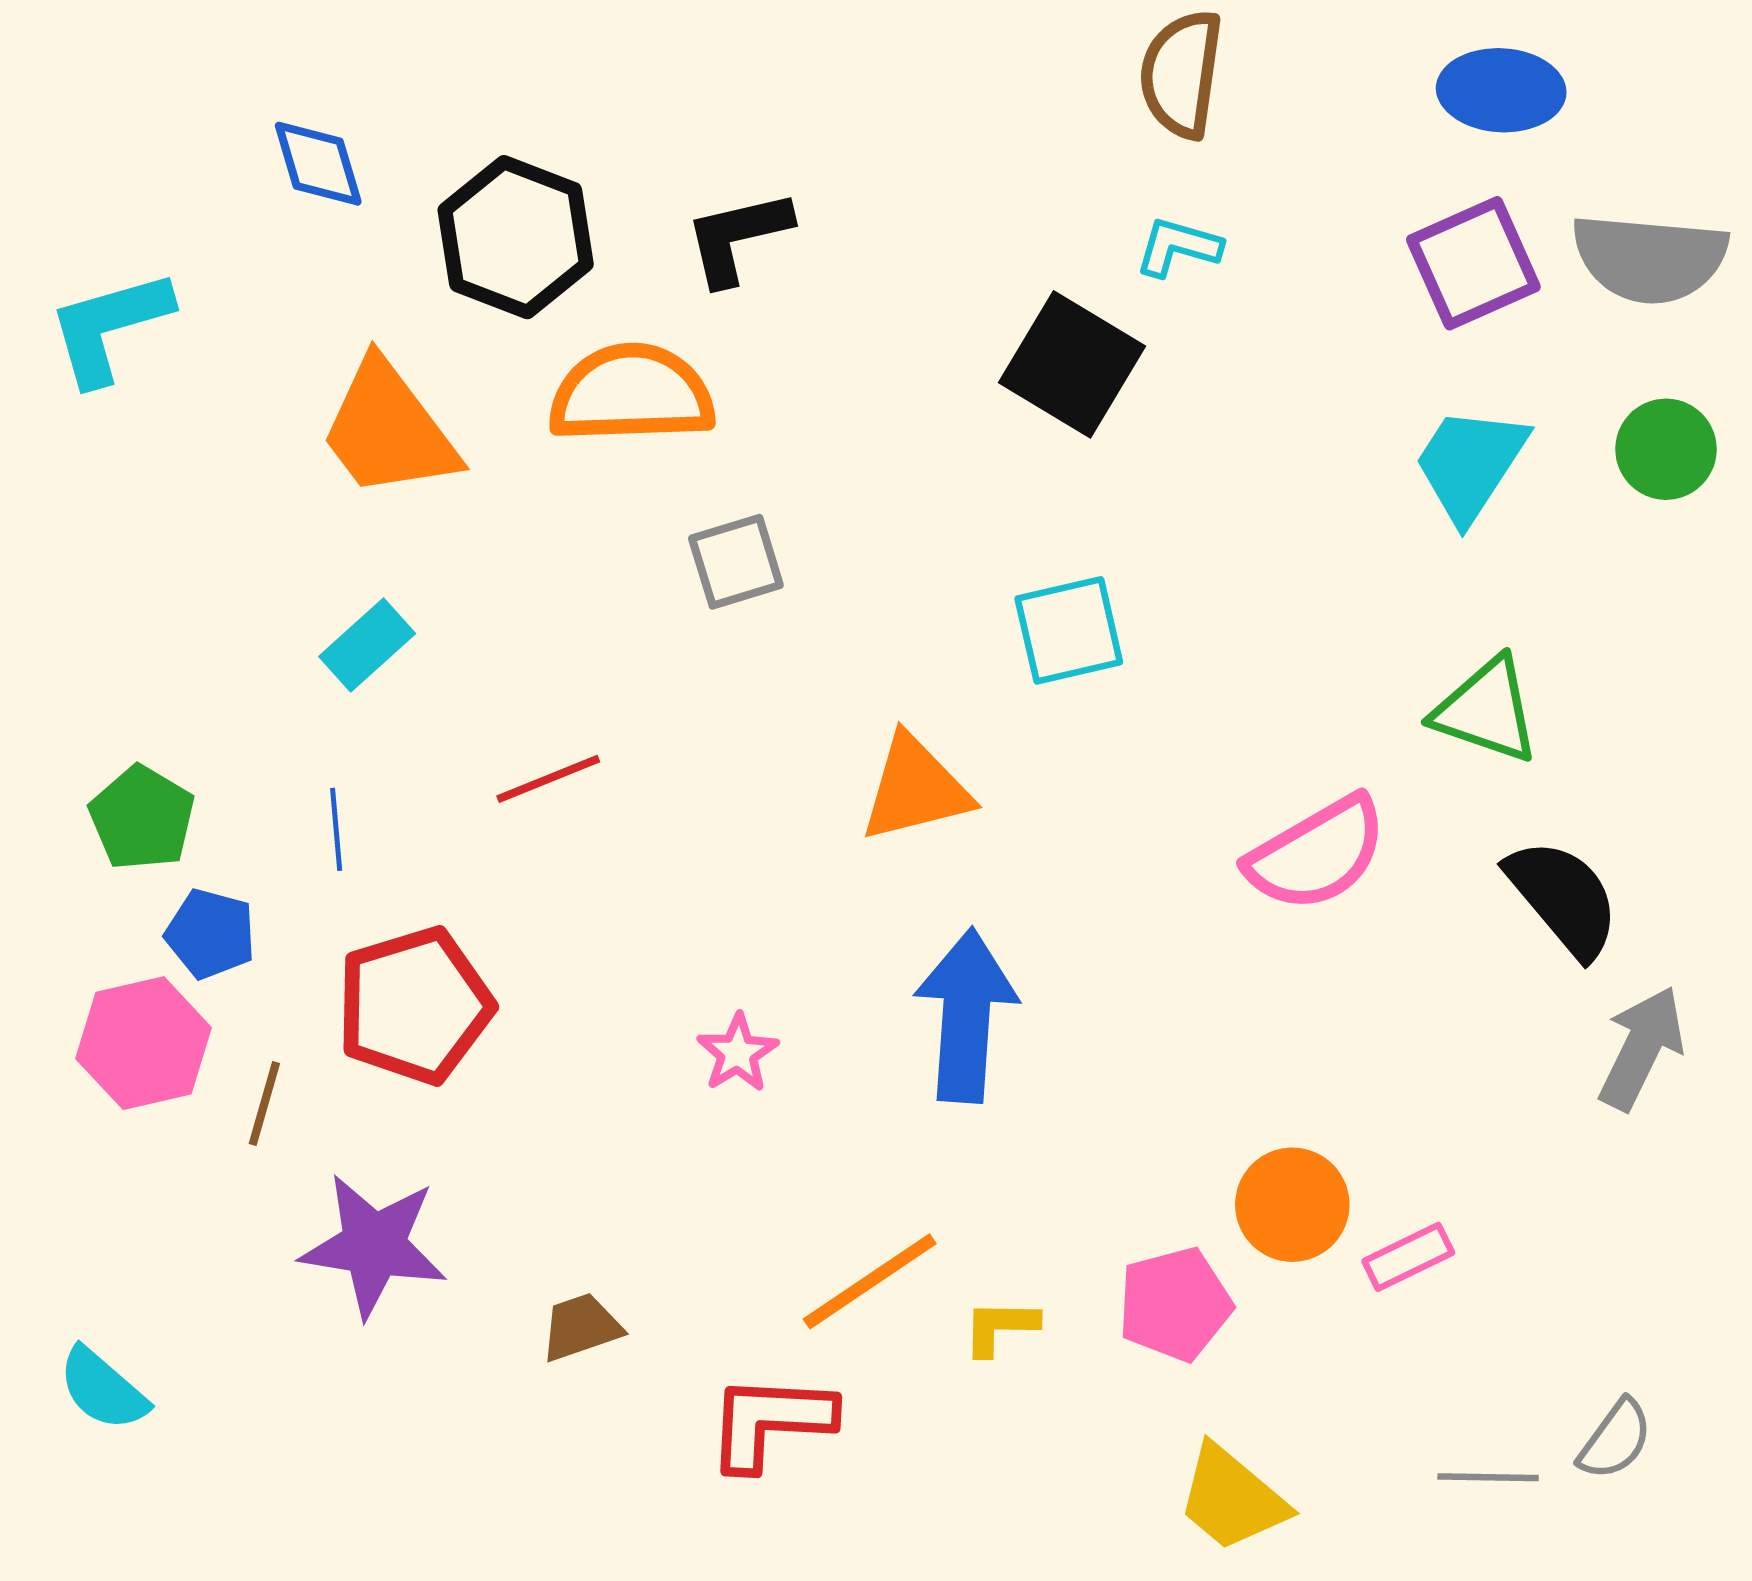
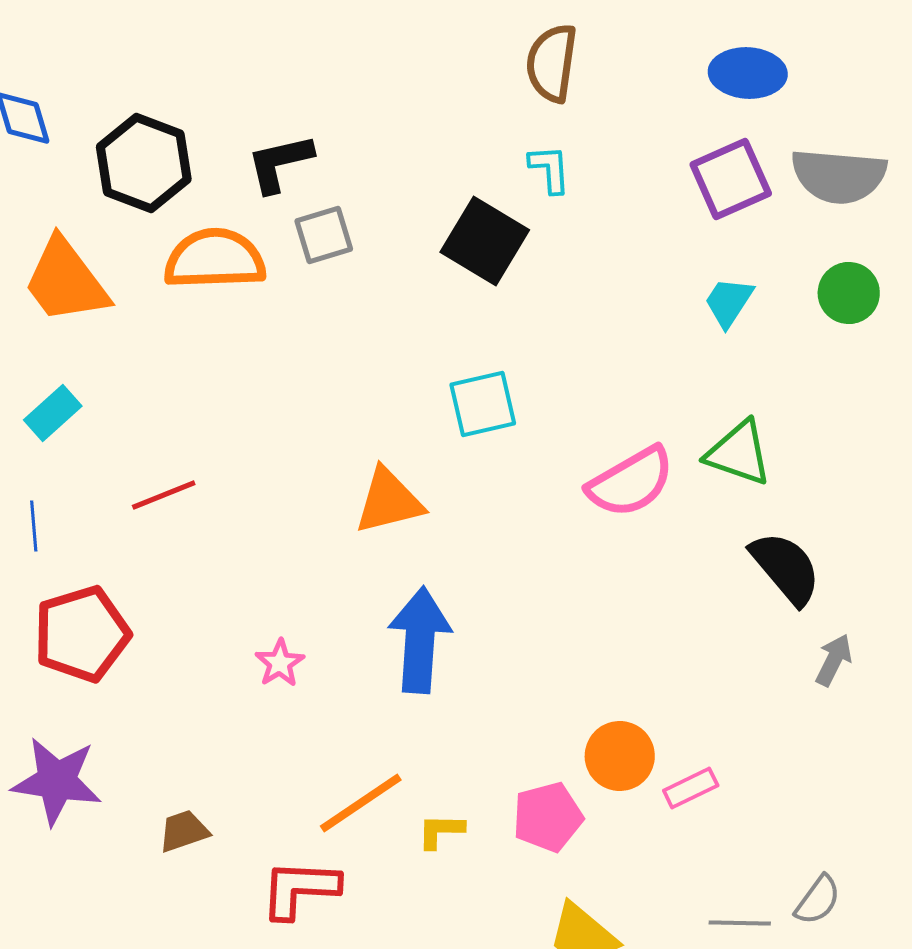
cyan L-shape: (1178, 247) -> (550, 169), turned 70
cyan trapezoid: (1470, 464) -> (729, 302), size x0.7
gray square: (736, 562) -> (324, 235), moved
pink semicircle: (1317, 854) -> (631, 482), moved
gray arrow: (1641, 1048) -> (834, 660), size x0.7

